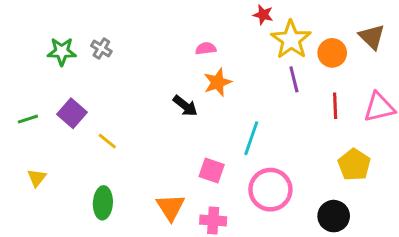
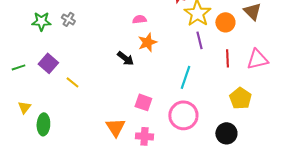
cyan line: (251, 138) -> (185, 77), moved
green ellipse: (103, 203) -> (43, 124), moved

